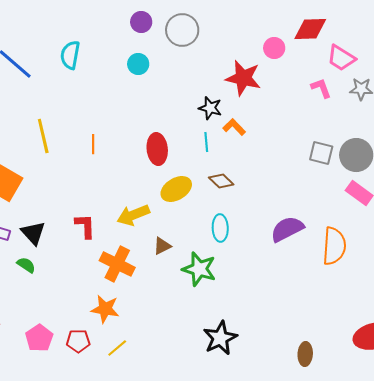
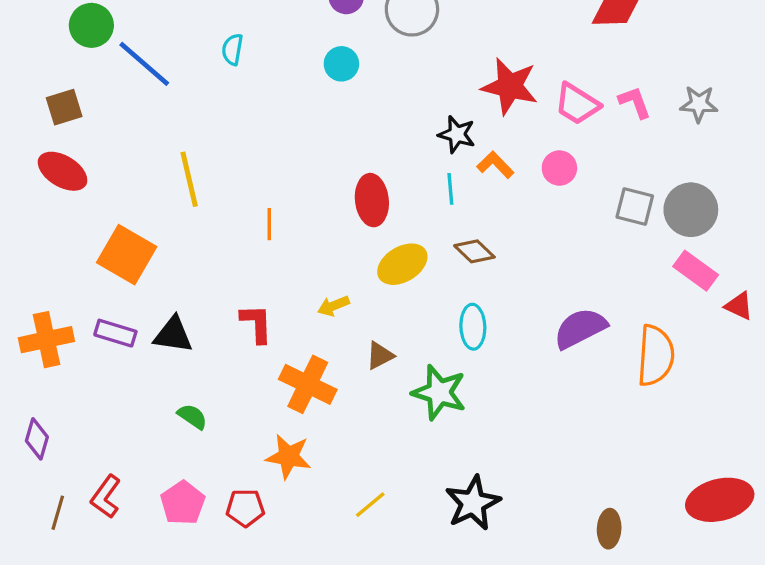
pink circle: (274, 48) -> (559, 168), moved
cyan semicircle: (70, 55) -> (232, 49), size x0.7
pink trapezoid: (341, 58) -> (577, 104), moved
orange line: (93, 144) -> (269, 224), moved
yellow arrow: (133, 215) -> (333, 306), size x0.6
black triangle: (33, 233) -> (173, 335), turned -40
green semicircle: (26, 265) -> (192, 416), moved
yellow line: (117, 348) -> (370, 505), moved

